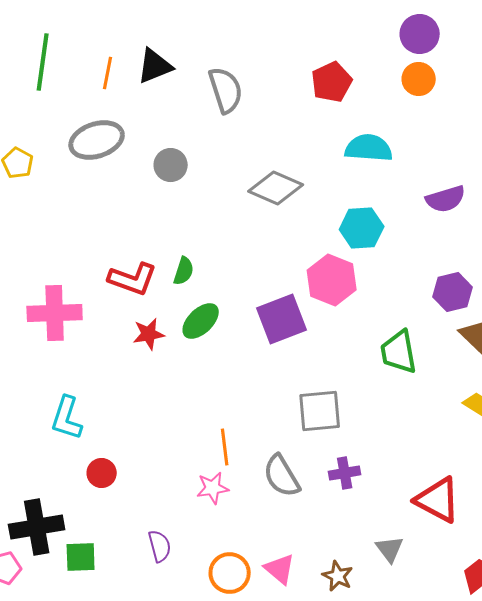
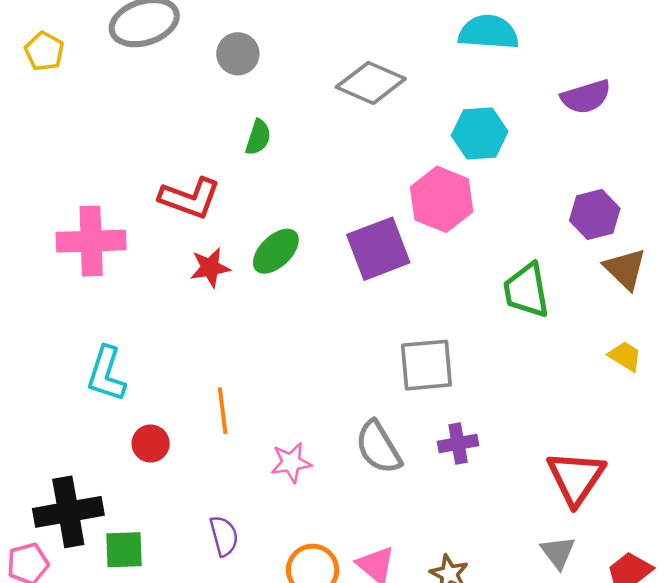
green semicircle: (184, 271) -> (258, 137), moved
orange line: (225, 447) -> (223, 411), moved
red triangle: (438, 500) -> (576, 478), turned 36
gray triangle: (390, 549) -> (558, 552), moved

